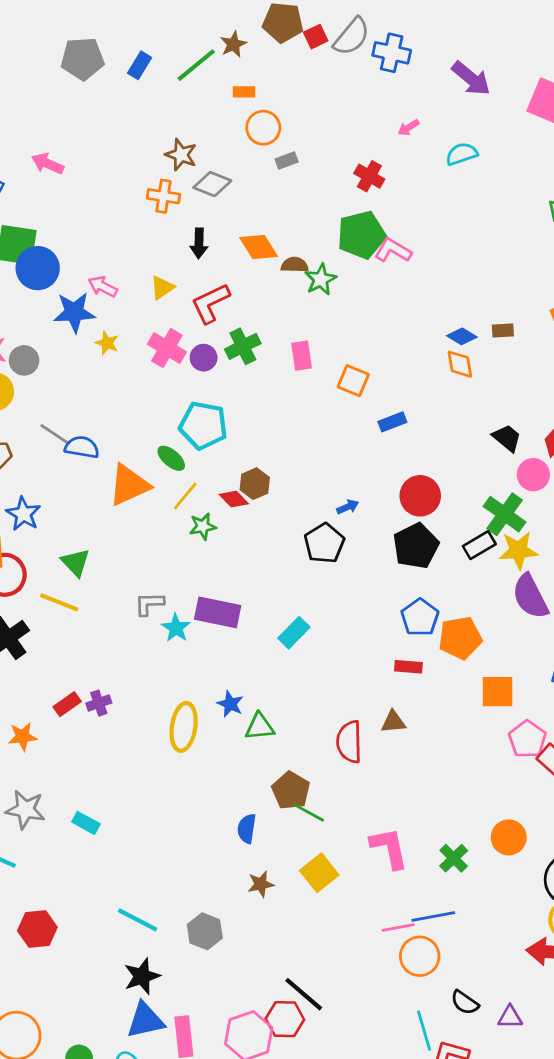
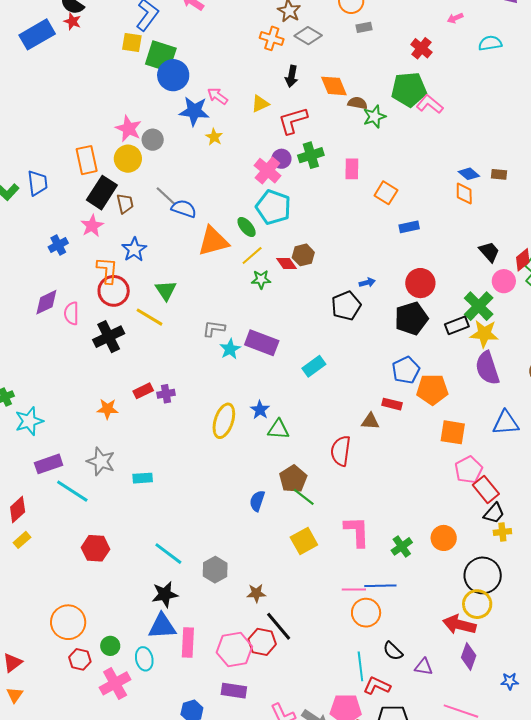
pink cross: (167, 348) -> (267, 171), moved
brown triangle: (393, 722) -> (370, 421), moved
cyan rectangle: (86, 823) -> (143, 478), turned -42
brown star: (261, 884) -> (256, 593), moved

